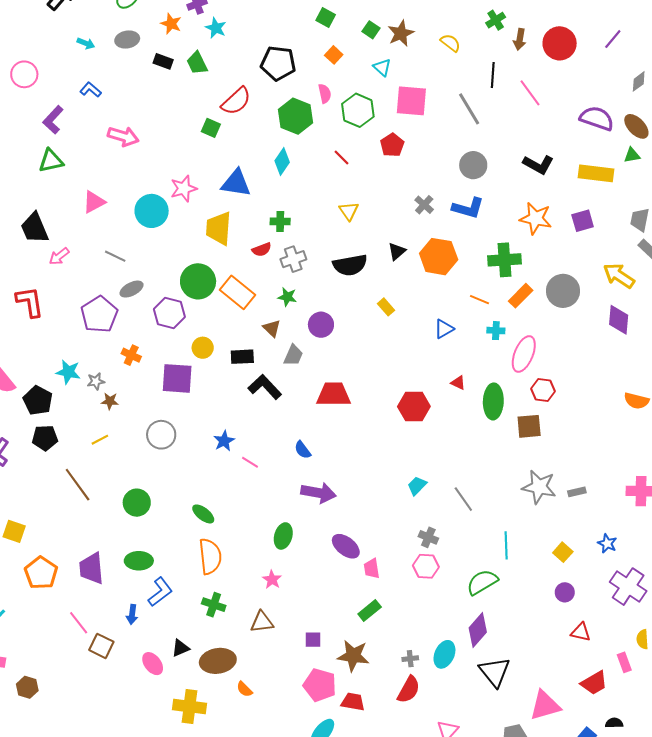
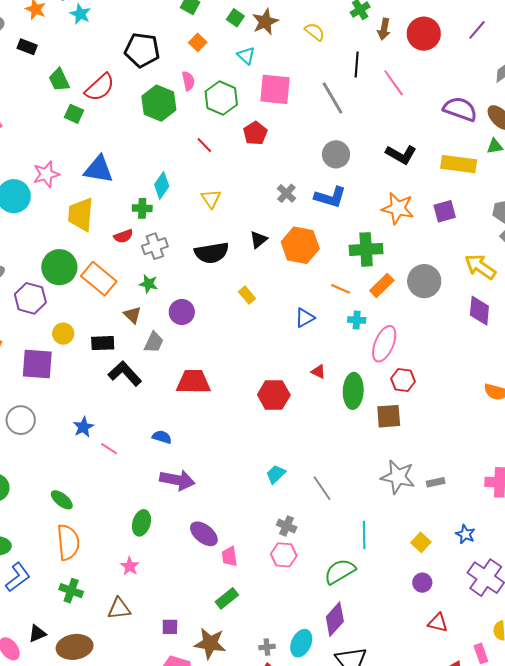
green trapezoid: (197, 63) -> (59, 80), moved
cyan diamond: (282, 161) -> (162, 185), moved
blue semicircle: (303, 450) -> (162, 437), turned 144

